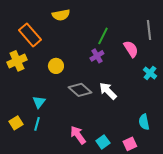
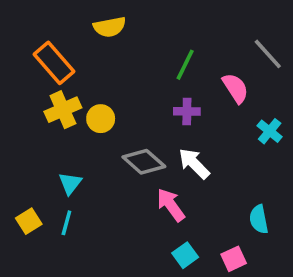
gray line: (149, 30) -> (268, 54), turned -36
purple cross: (97, 56) -> (187, 111), moved, turned 32
yellow cross: (17, 61) -> (63, 110), moved
pink arrow: (78, 135) -> (171, 205), moved

